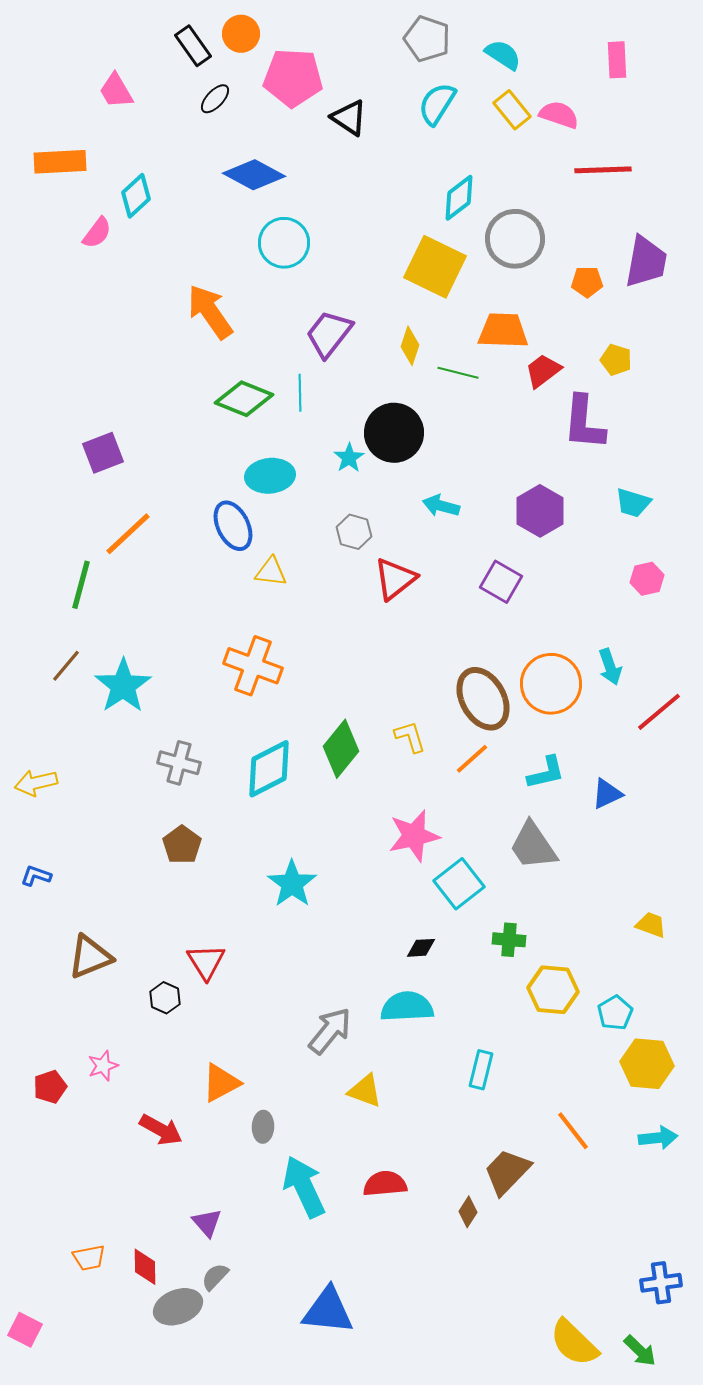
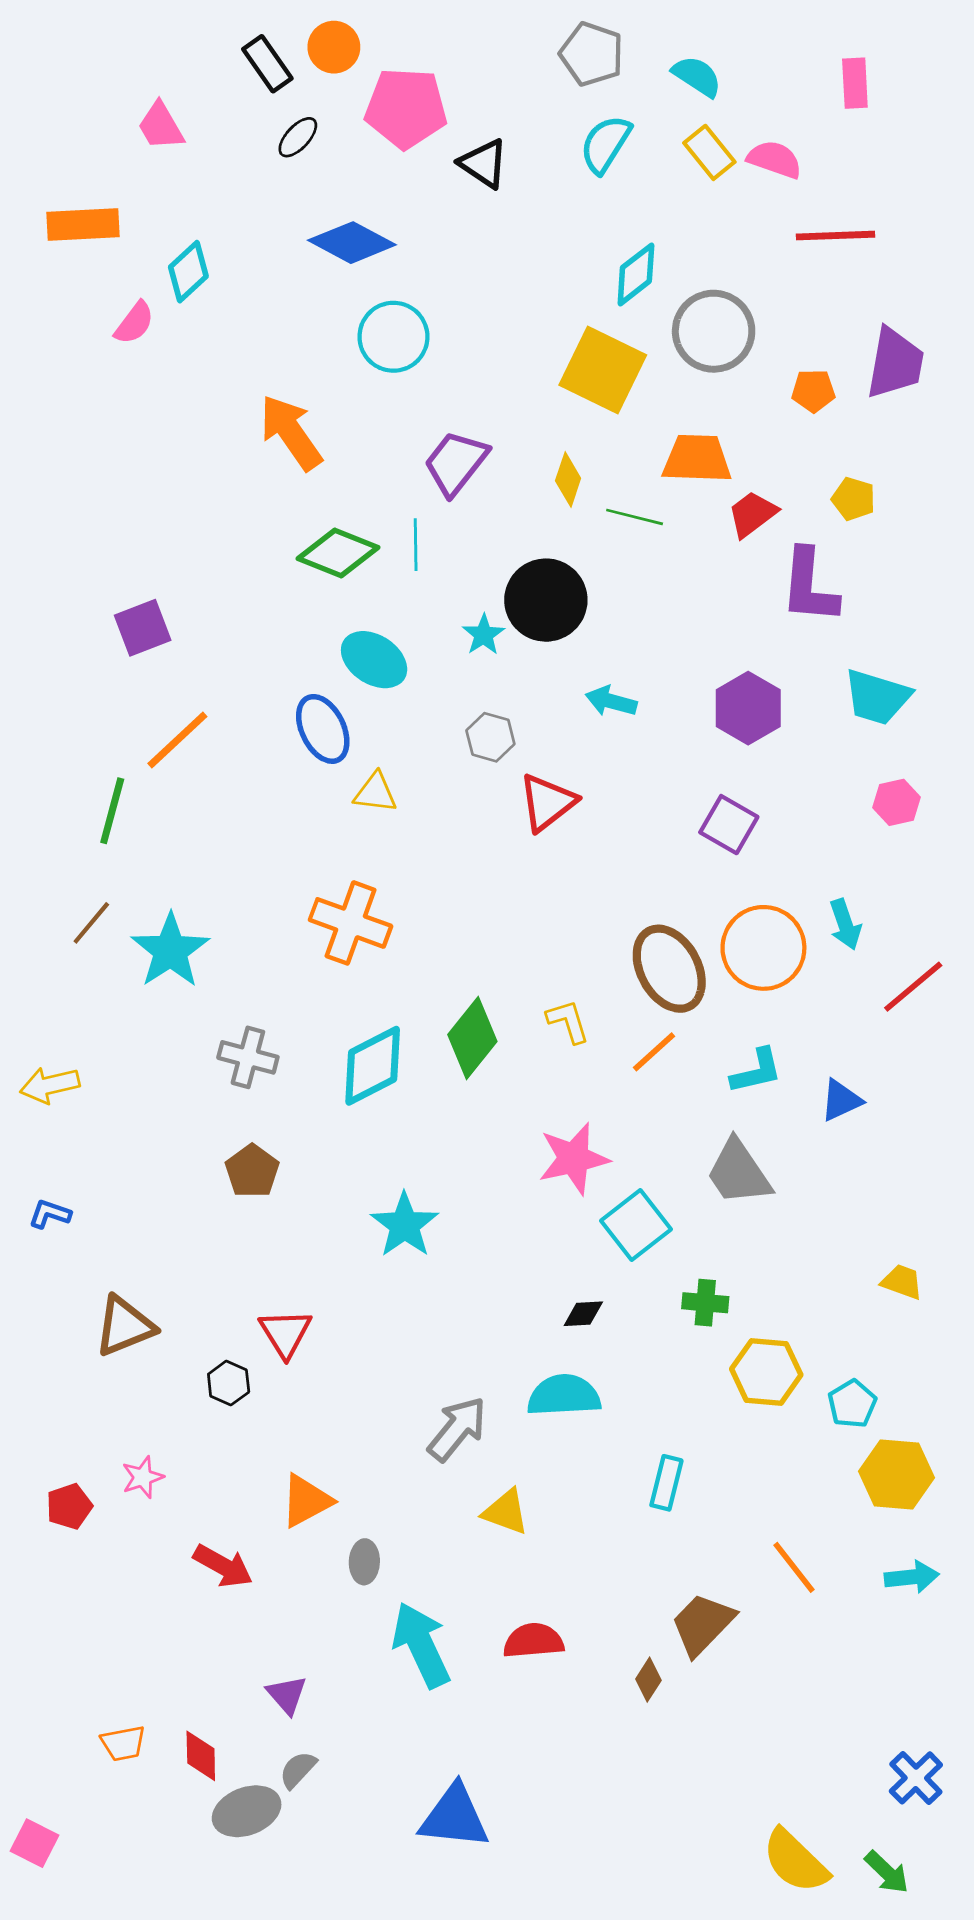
cyan ellipse: (270, 476) -> (374, 660), turned 39
cyan trapezoid: (633, 503) -> (877, 697), size x1.4
purple square: (501, 582) -> (729, 825), moved
blue cross: (661, 1283) -> (916, 1778), turned -36

